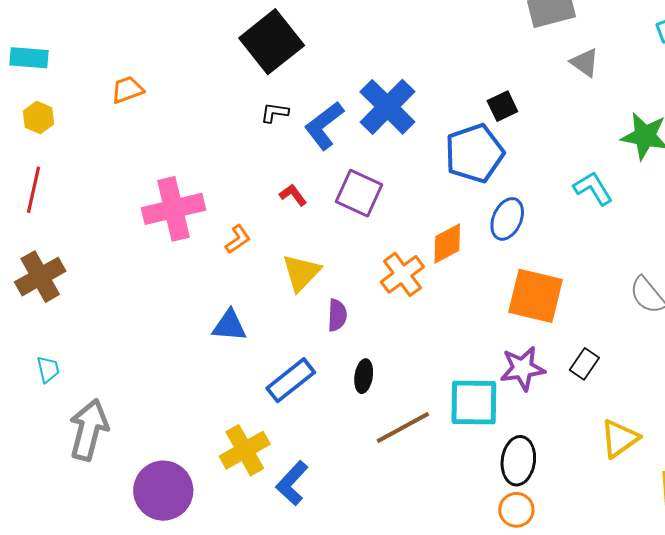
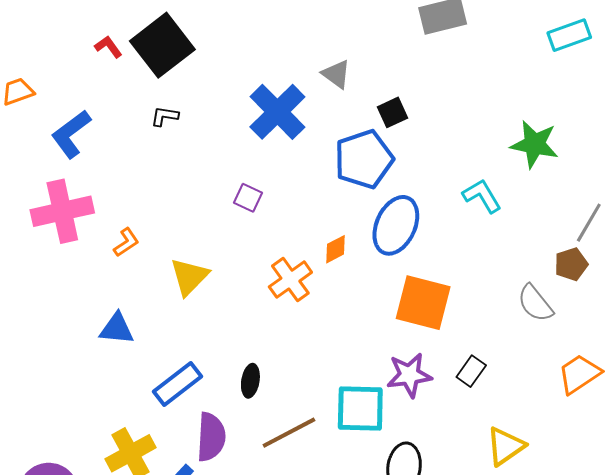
gray triangle: (585, 63) -> (336, 74), moved
blue L-shape: (324, 126) -> (71, 134), moved
purple square: (359, 193) -> (248, 198), size x0.6
red L-shape: (293, 195) -> (108, 47), moved
blue ellipse: (507, 219) -> (396, 225), size x1.4
orange diamond: (447, 243) -> (336, 249), size x0.7
purple semicircle: (337, 315) -> (211, 437), moved, size x1.5

